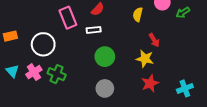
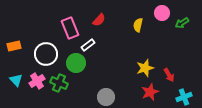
white rectangle: (94, 30) -> (88, 45), moved, turned -32
red arrow: (154, 40) -> (169, 75), moved
green circle: (105, 57) -> (76, 63), moved
yellow star: (145, 59) -> (145, 68), turned -30

